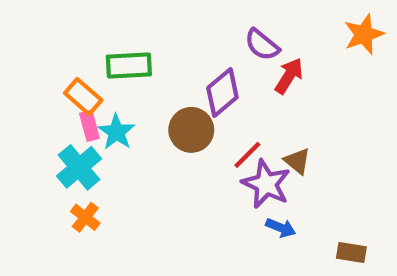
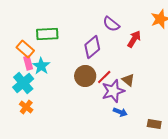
red arrow: (289, 76) -> (134, 39), moved
brown circle: (191, 130) -> (85, 76), moved
purple star: (266, 184) -> (113, 91), turned 30

